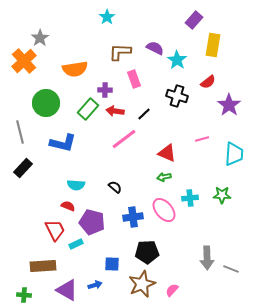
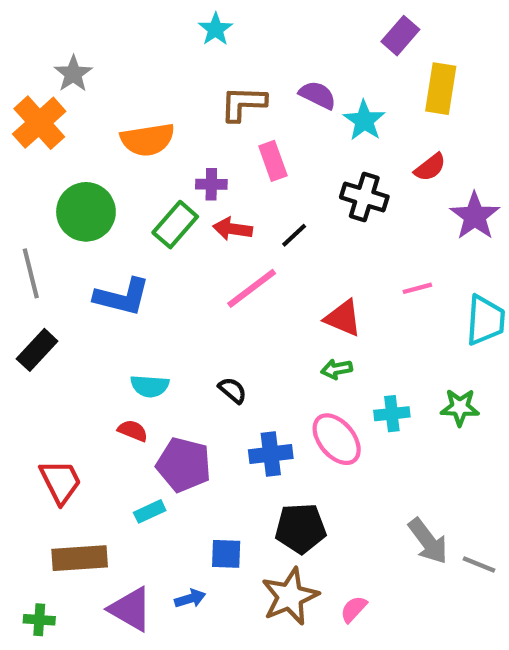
red trapezoid: (55, 230) -> (60, 482), moved
gray arrow: (207, 258) -> (428, 541), turned -35

